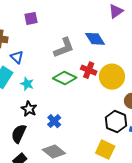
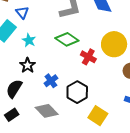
red cross: (89, 70) -> (88, 57), moved
black hexagon: (116, 122) -> (77, 92), moved

